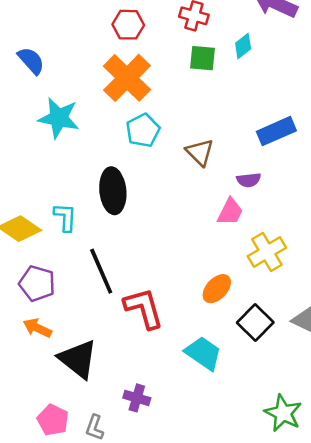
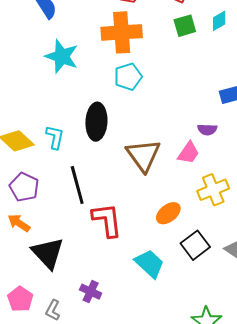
green square: (202, 58) -> (185, 26), turned -30
orange cross: (127, 78) -> (122, 32), turned 33
brown triangle: (200, 152) -> (143, 155), moved, size x1.5

